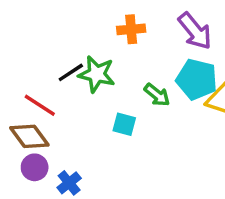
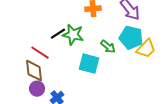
cyan square: (124, 124) -> (89, 64), size x1.5
brown diamond: (29, 136) -> (34, 71), turned 30

